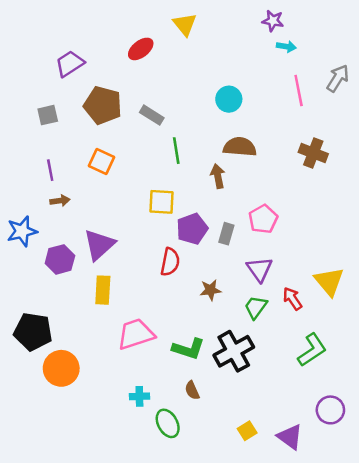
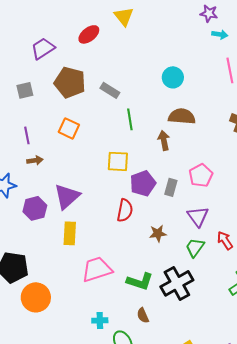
yellow triangle: (185, 24) -> (124, 16), moved
red ellipse: (141, 49) -> (89, 34), moved

